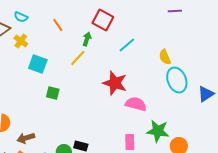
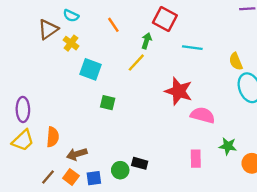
cyan line: (127, 45) -> (192, 48), turned 48
green star: (158, 131) -> (228, 146), size x0.7

